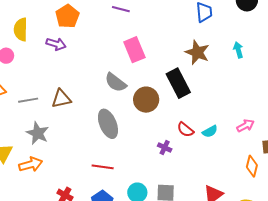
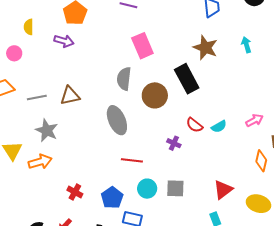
yellow semicircle: (21, 30) -> (29, 27), size x0.7
gray semicircle: (116, 82) -> (124, 79), turned 60
red line: (103, 167) -> (132, 160), moved

